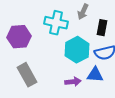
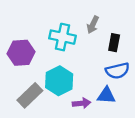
cyan hexagon: (77, 50) -> (59, 81), moved
gray rectangle: (27, 75) -> (30, 95), turned 75

